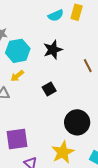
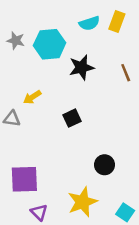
cyan hexagon: (18, 51) -> (50, 44), moved
brown line: (88, 66) -> (126, 73), moved
black circle: (77, 122) -> (105, 165), size x0.6

